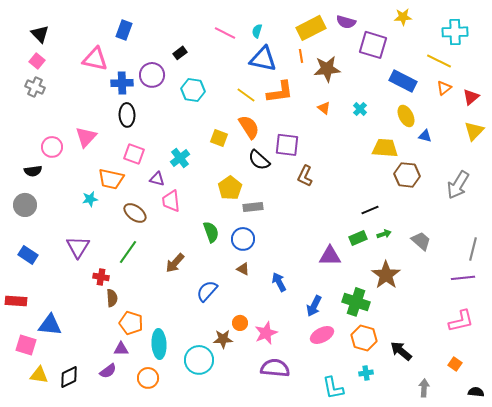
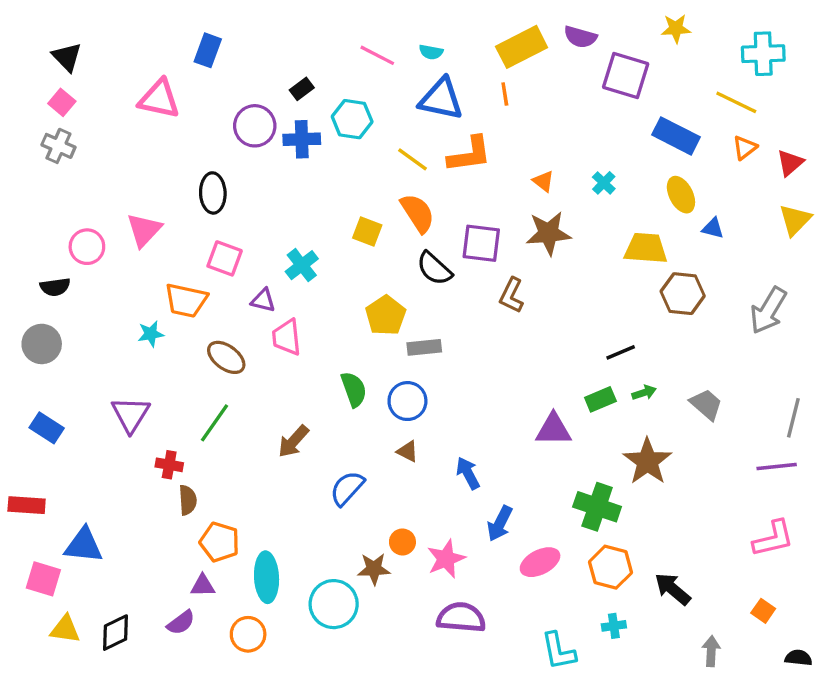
cyan semicircle: (257, 31) -> (431, 52), turned -96
brown star: (327, 69) -> (548, 233), moved
blue cross: (122, 83) -> (302, 139), moved
cyan hexagon: (193, 90) -> (352, 119), moved
blue arrow: (314, 306) -> (500, 524), moved

